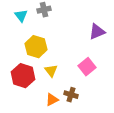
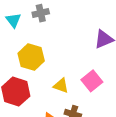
yellow triangle: (51, 71) -> (61, 86), moved, turned -32

